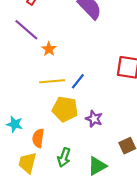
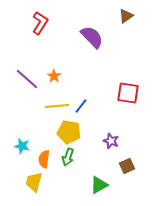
purple line: (26, 30) -> (27, 79), moved
purple star: (94, 119) -> (111, 141), moved
green arrow: (64, 157) -> (68, 157), moved

